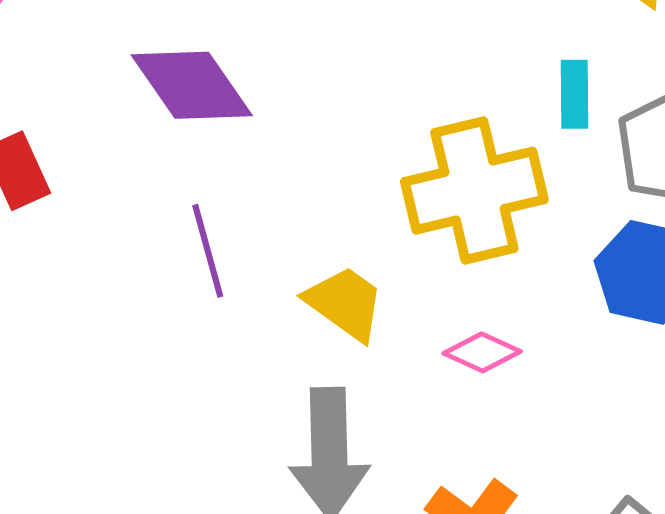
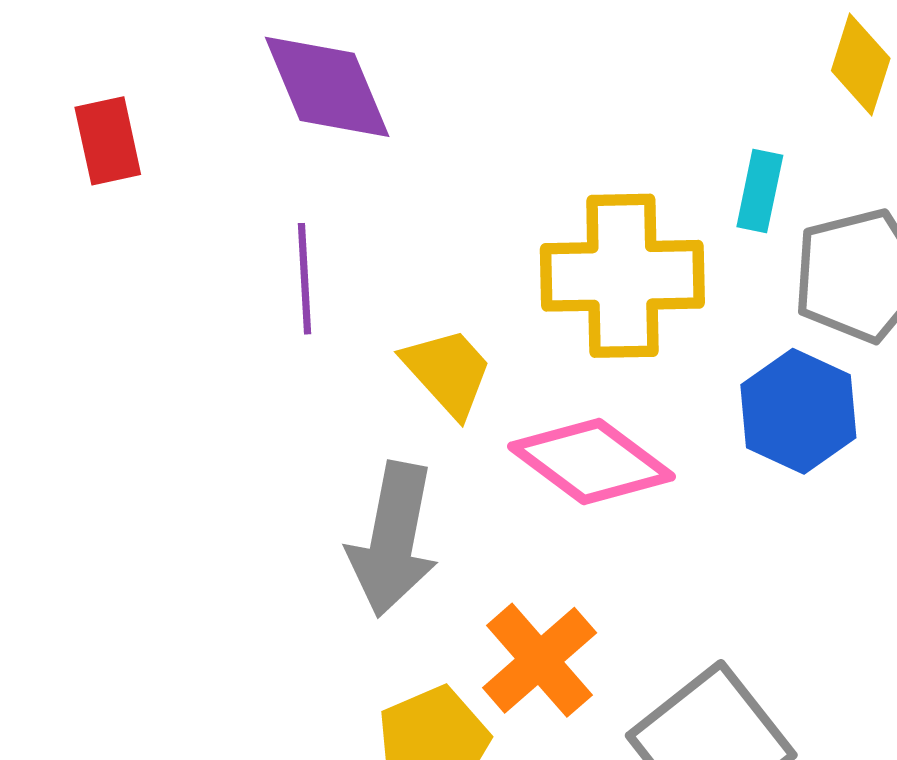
pink diamond: (482, 352) -> (592, 462), size x1.8

